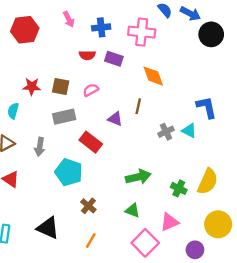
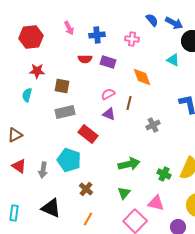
pink cross: (142, 32) -> (132, 39), size x0.6
red star: (32, 87) -> (37, 71), moved
pink semicircle: (91, 90) -> (108, 94), moved
cyan semicircle: (13, 111) -> (27, 95), moved
cyan triangle: (189, 131) -> (173, 60), moved
gray arrow: (40, 147) -> (43, 170), moved
green triangle: (132, 210) -> (124, 193), turned 48
pink triangle: (169, 222) -> (156, 203), turned 36

